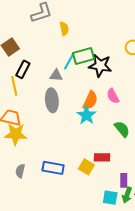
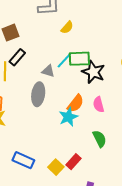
yellow semicircle: (64, 29) -> (67, 28), turned 40
red rectangle: (102, 157) -> (73, 162), turned -63

